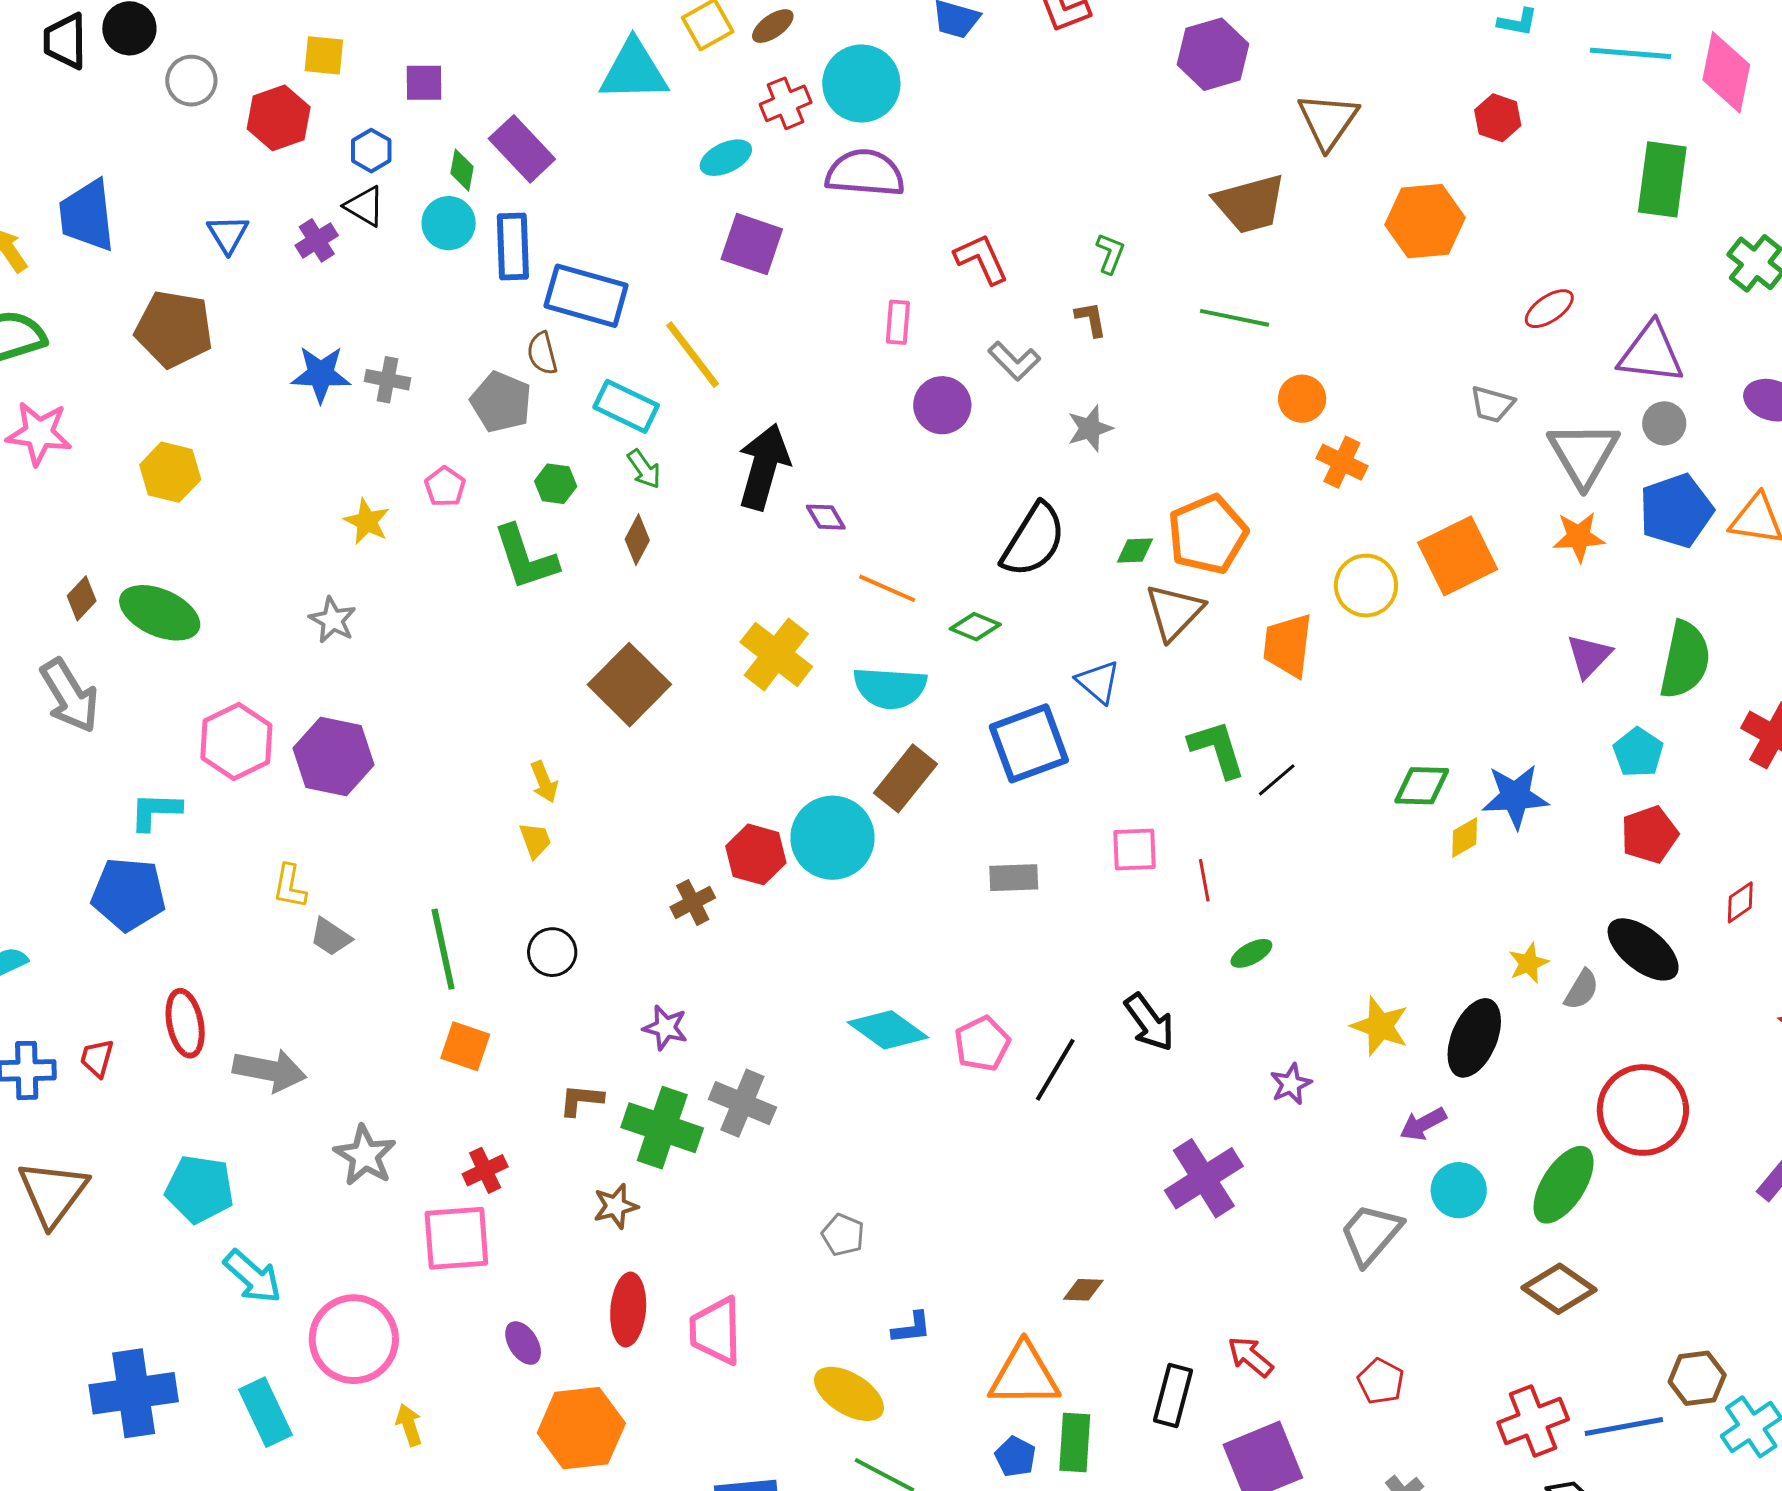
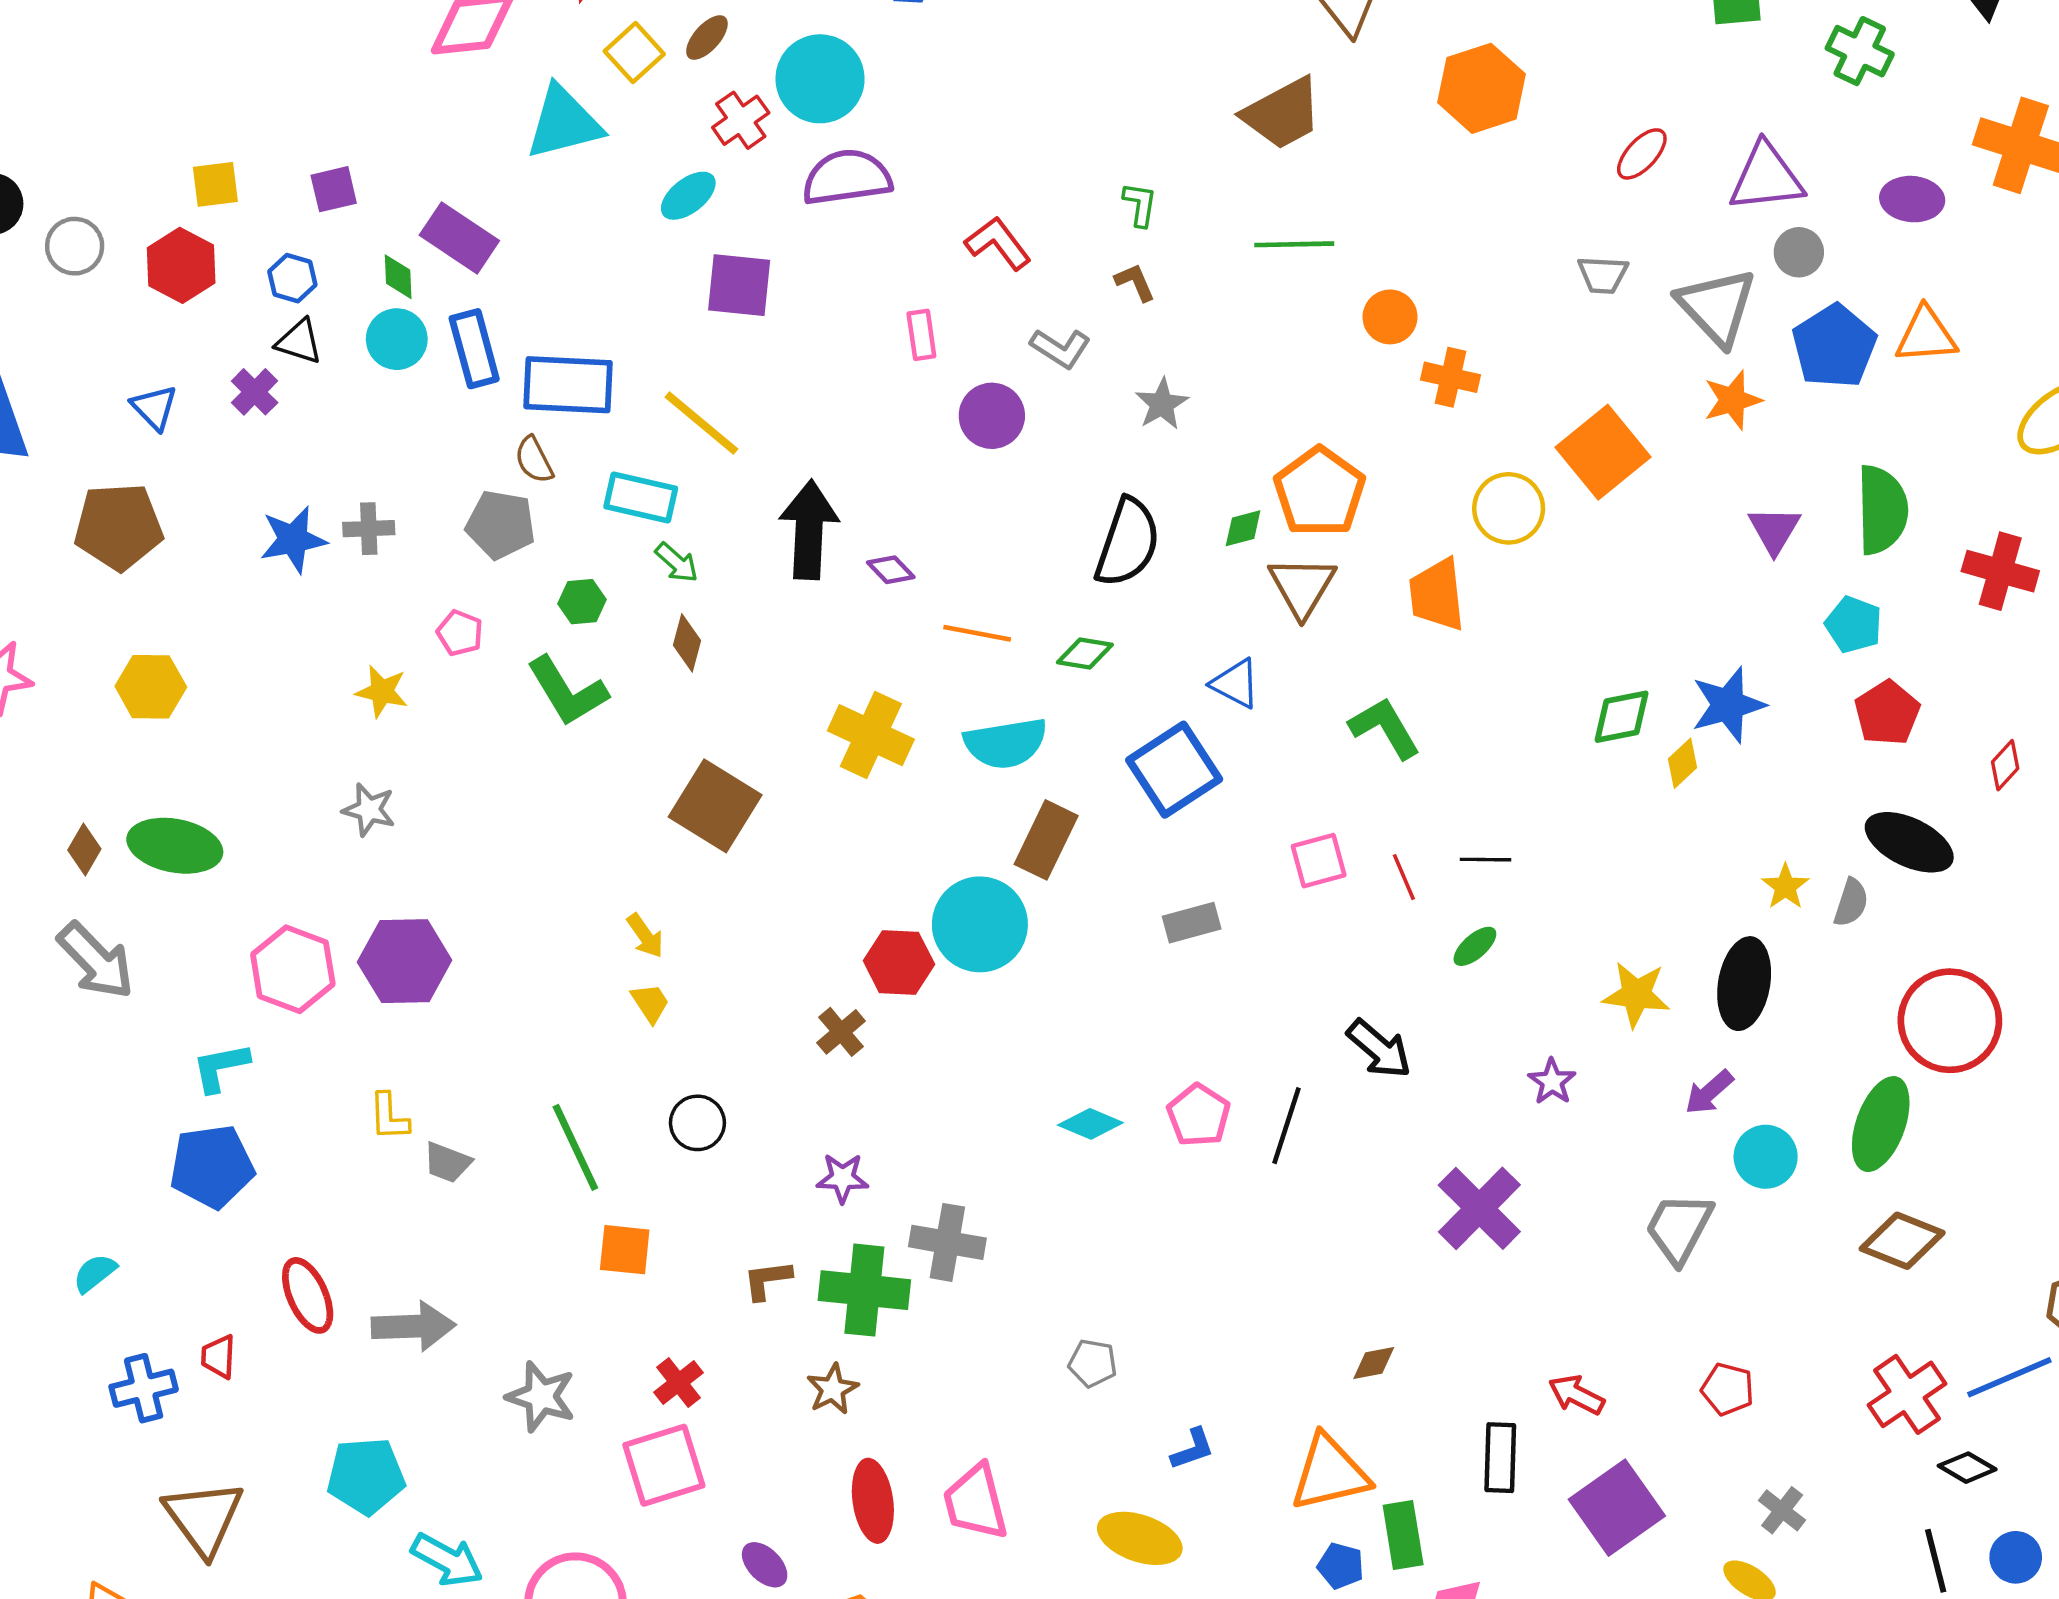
black line: (1277, 780) -> (1485, 860), moved, turned 54
cyan diamond: (888, 1030) -> (1090, 1124), size x0.7

